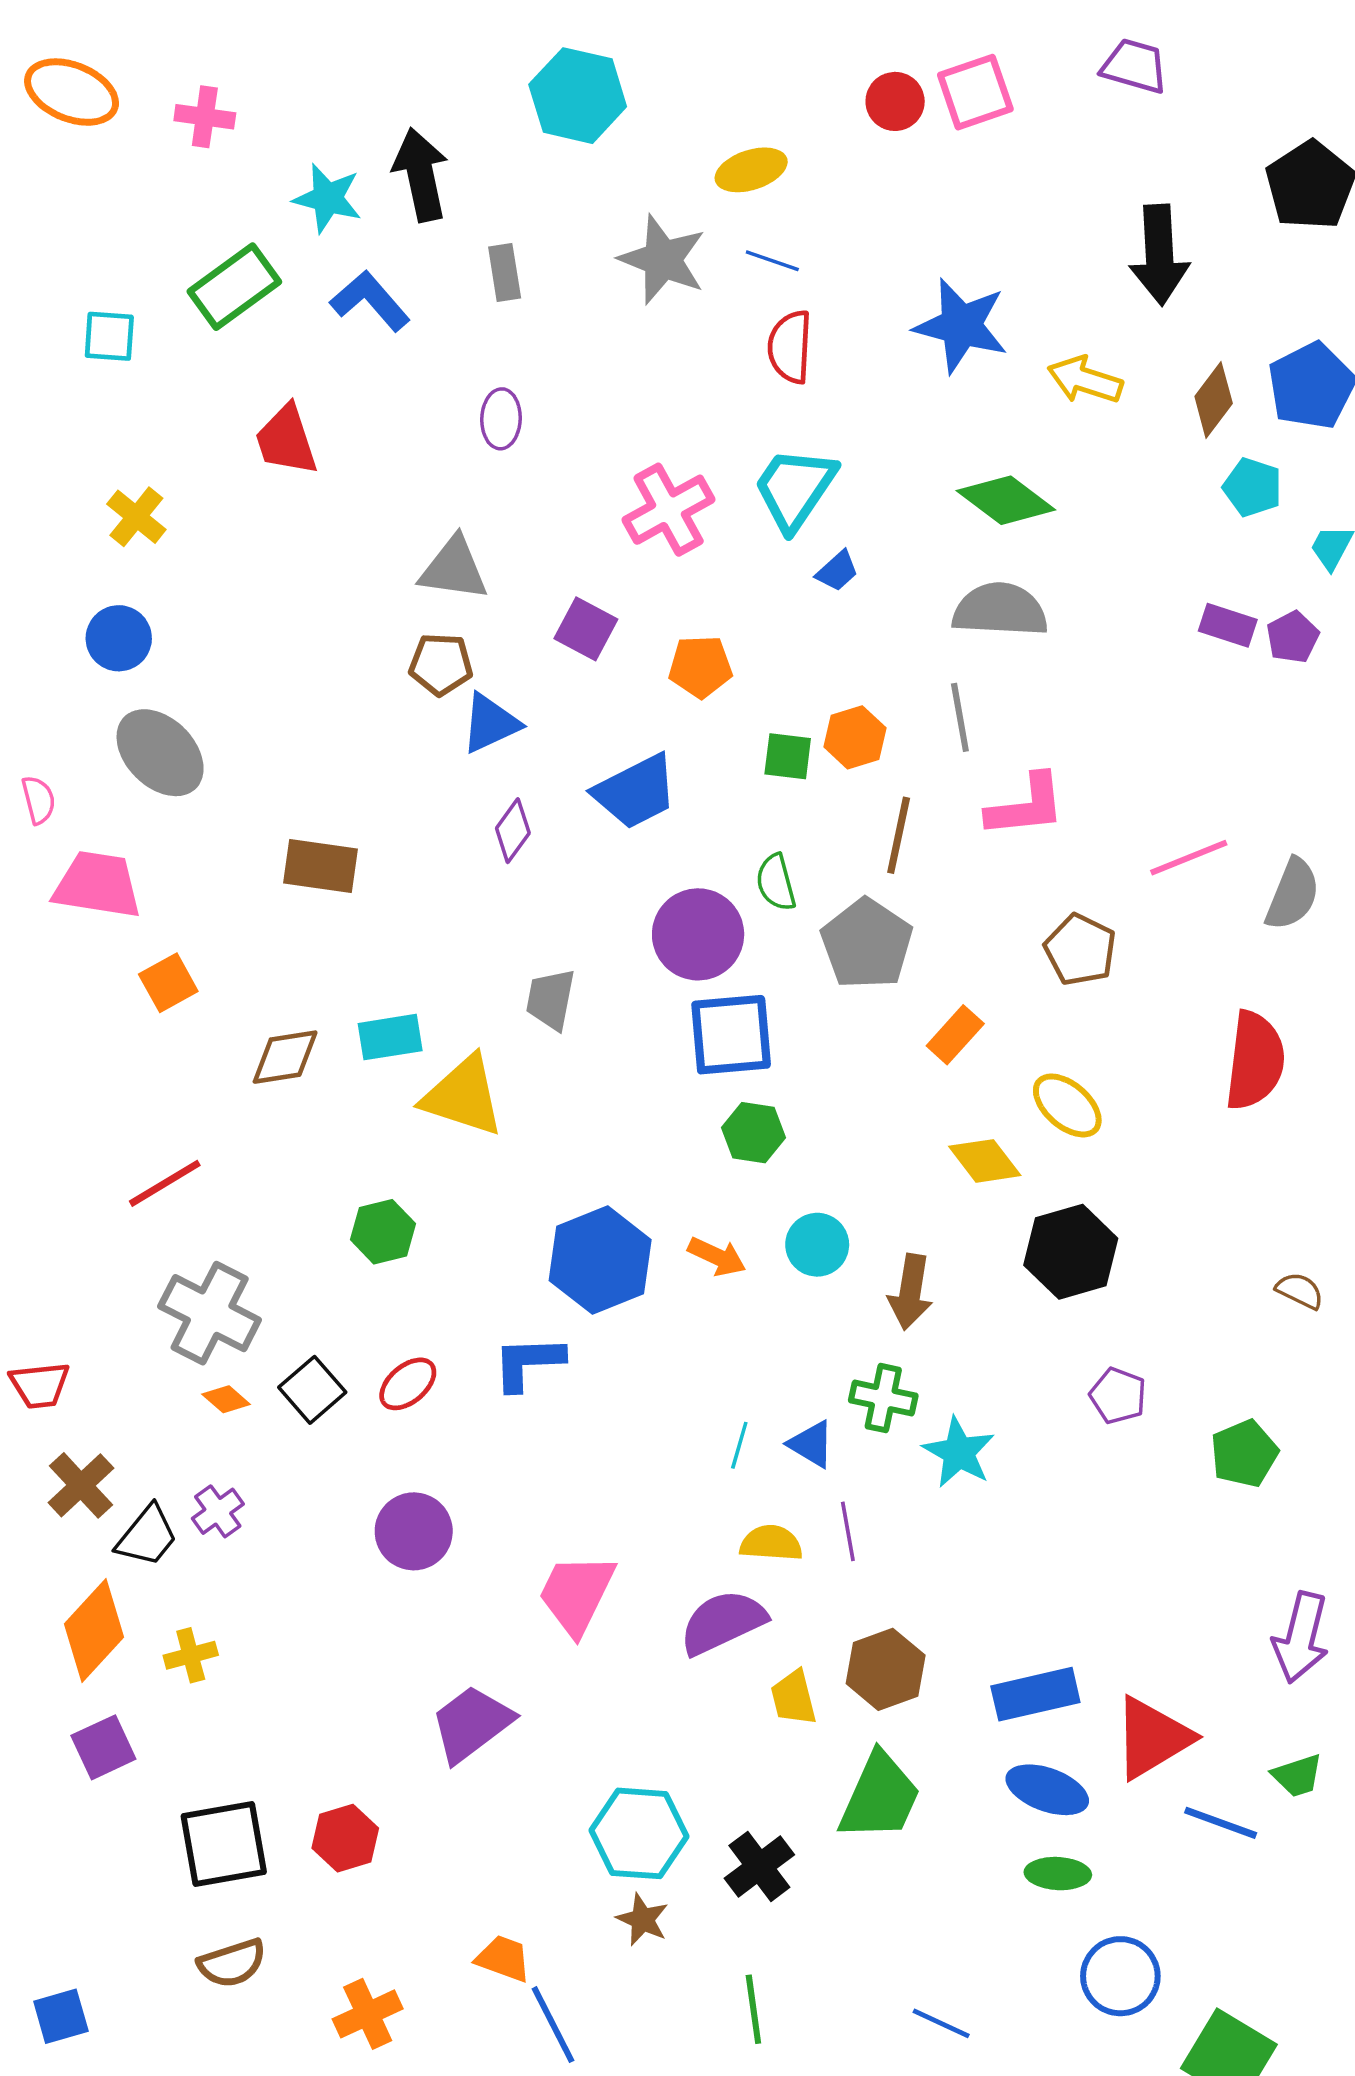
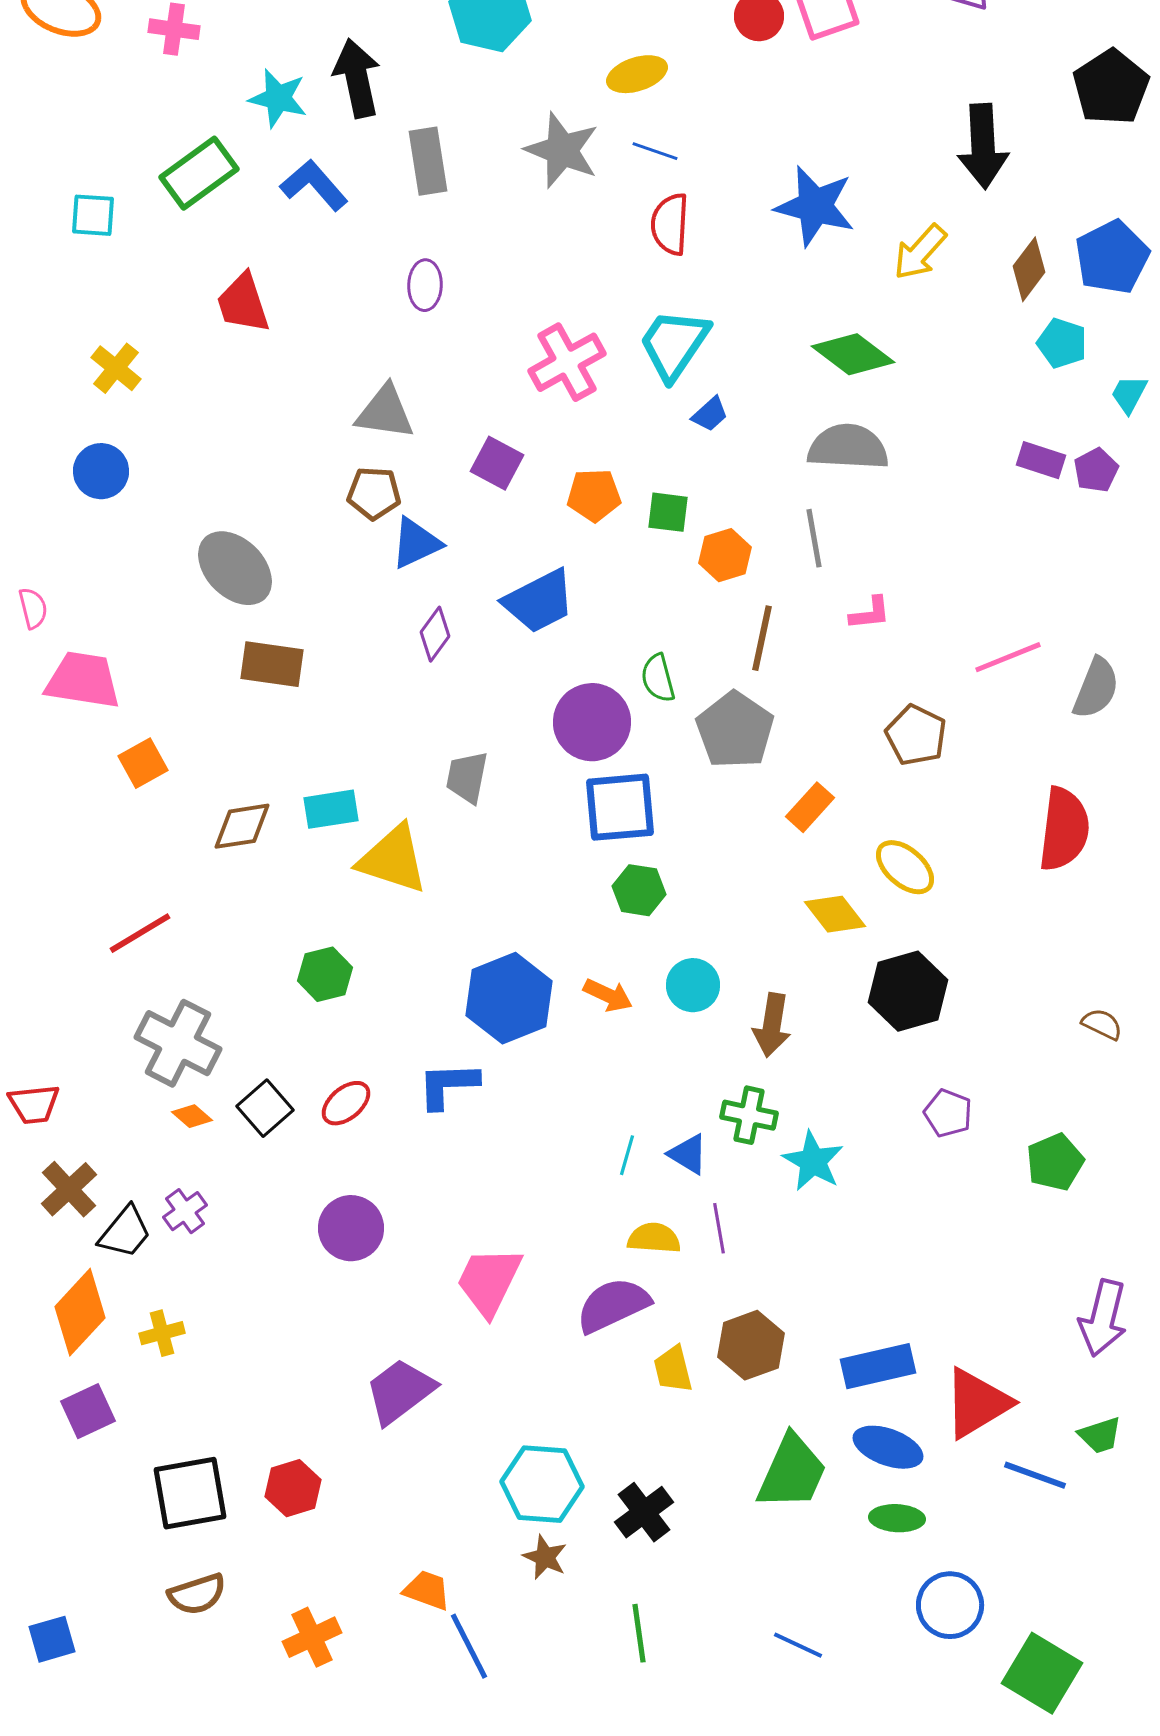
gray rectangle: (505, 273) -> (428, 161), size x1.4
yellow arrow: (1085, 380) -> (920, 252), turned -66
gray ellipse: (160, 753) -> (235, 568), moved
green square: (788, 756) -> (668, 512), moved
pink L-shape: (1026, 806) -> (870, 613), size x0.6
green trapezoid: (880, 1797) -> (792, 1472), moved

